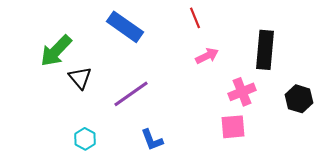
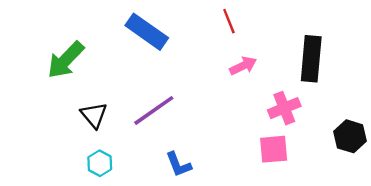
black triangle: (80, 78) -> (94, 115), moved
black hexagon: (299, 99) -> (350, 136), moved

